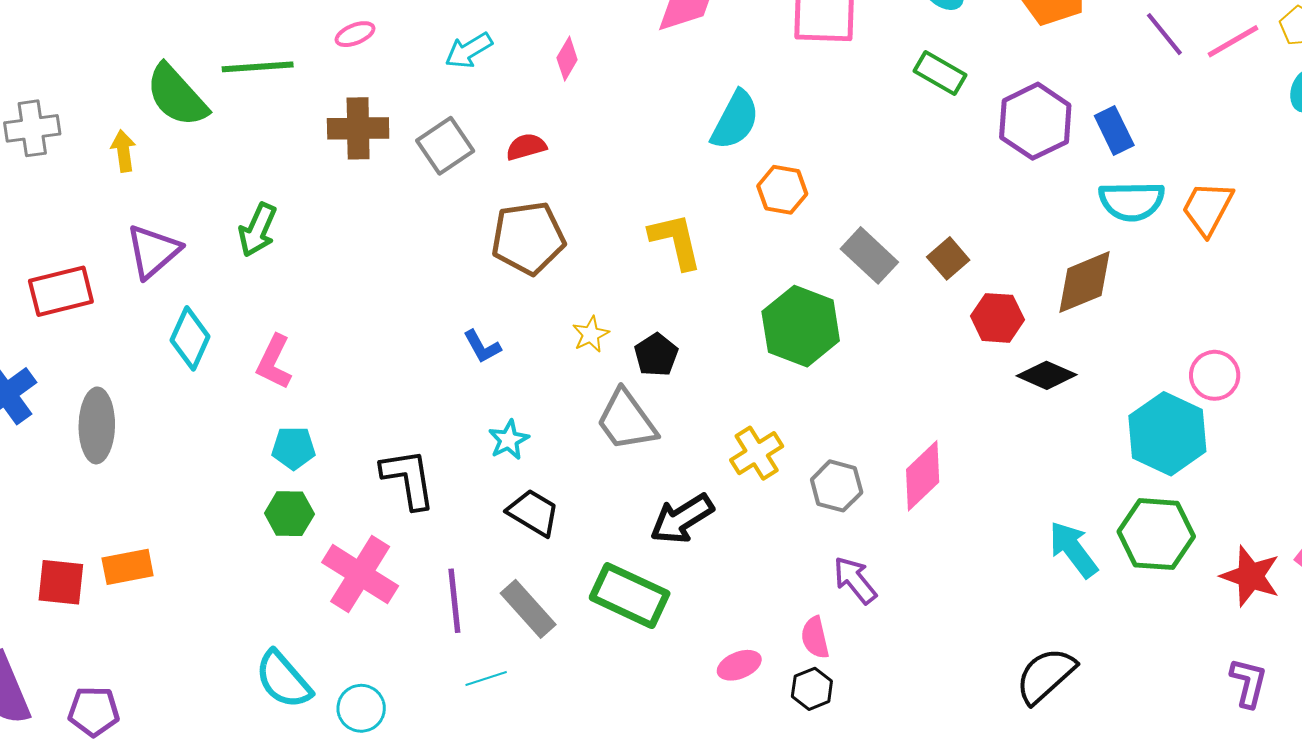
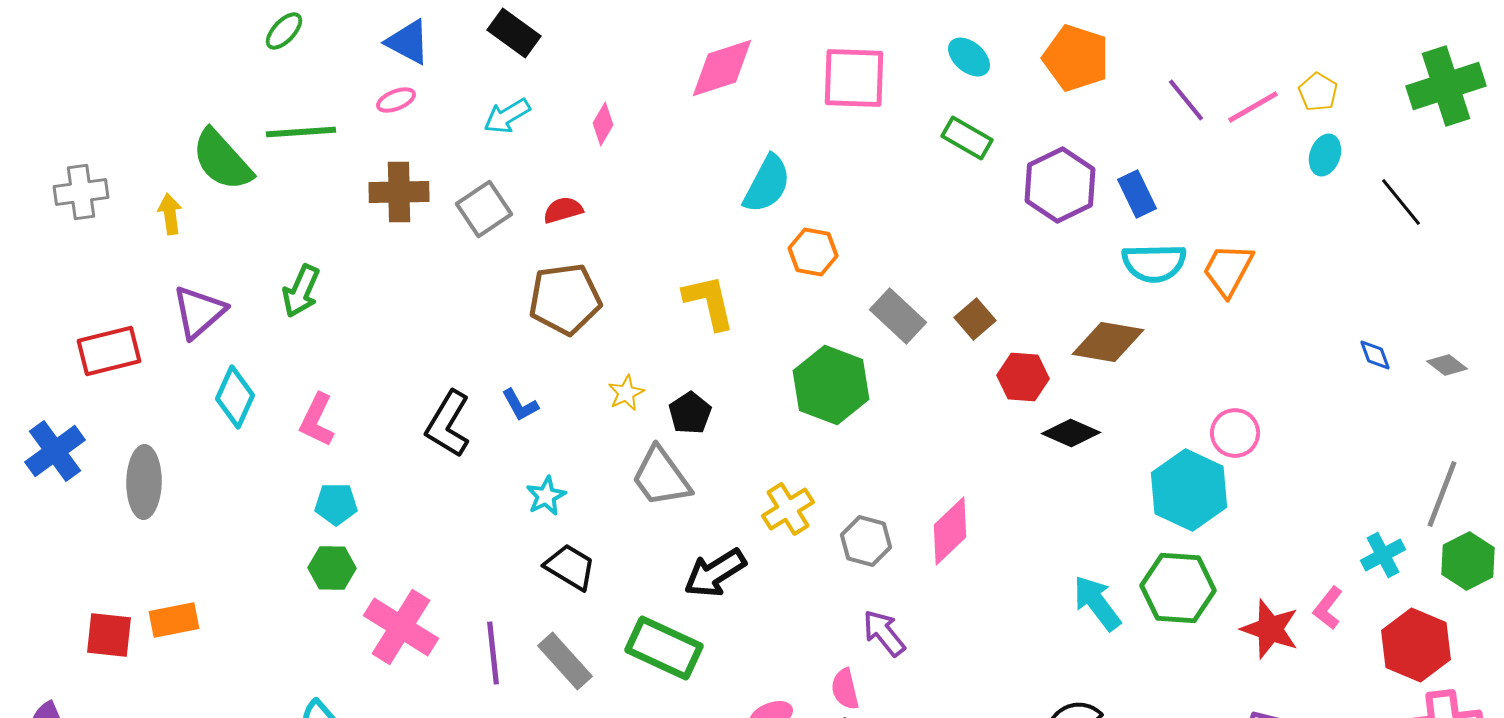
brown diamond: (1084, 282) -> (1108, 342), turned 32
black L-shape: (408, 479) -> (448, 424), moved, turned -140

